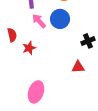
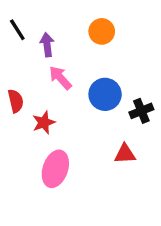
blue circle: (60, 19) -> (105, 94), moved
pink ellipse: (36, 92) -> (55, 169), moved

